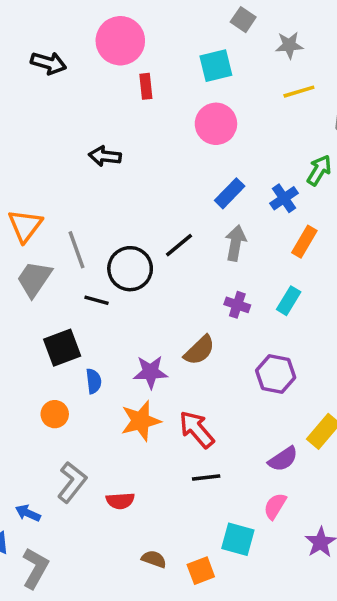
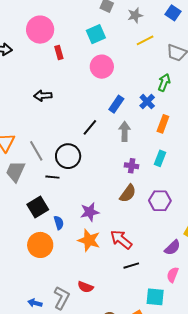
black line: (179, 245) -> (90, 127), moved
brown semicircle: (199, 350) -> (128, 193), moved
orange circle: (55, 414) -> (40, 245), size x1.6
orange star: (141, 421) -> (89, 240), turned -30
gray L-shape: (72, 482) -> (62, 298), moved
red semicircle: (120, 501) -> (85, 287), turned 35

